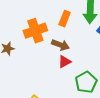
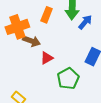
brown arrow: (60, 45) -> (31, 41), moved

